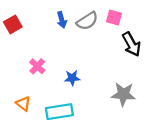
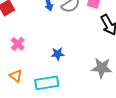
pink cross: (37, 66) -> (18, 44), moved

